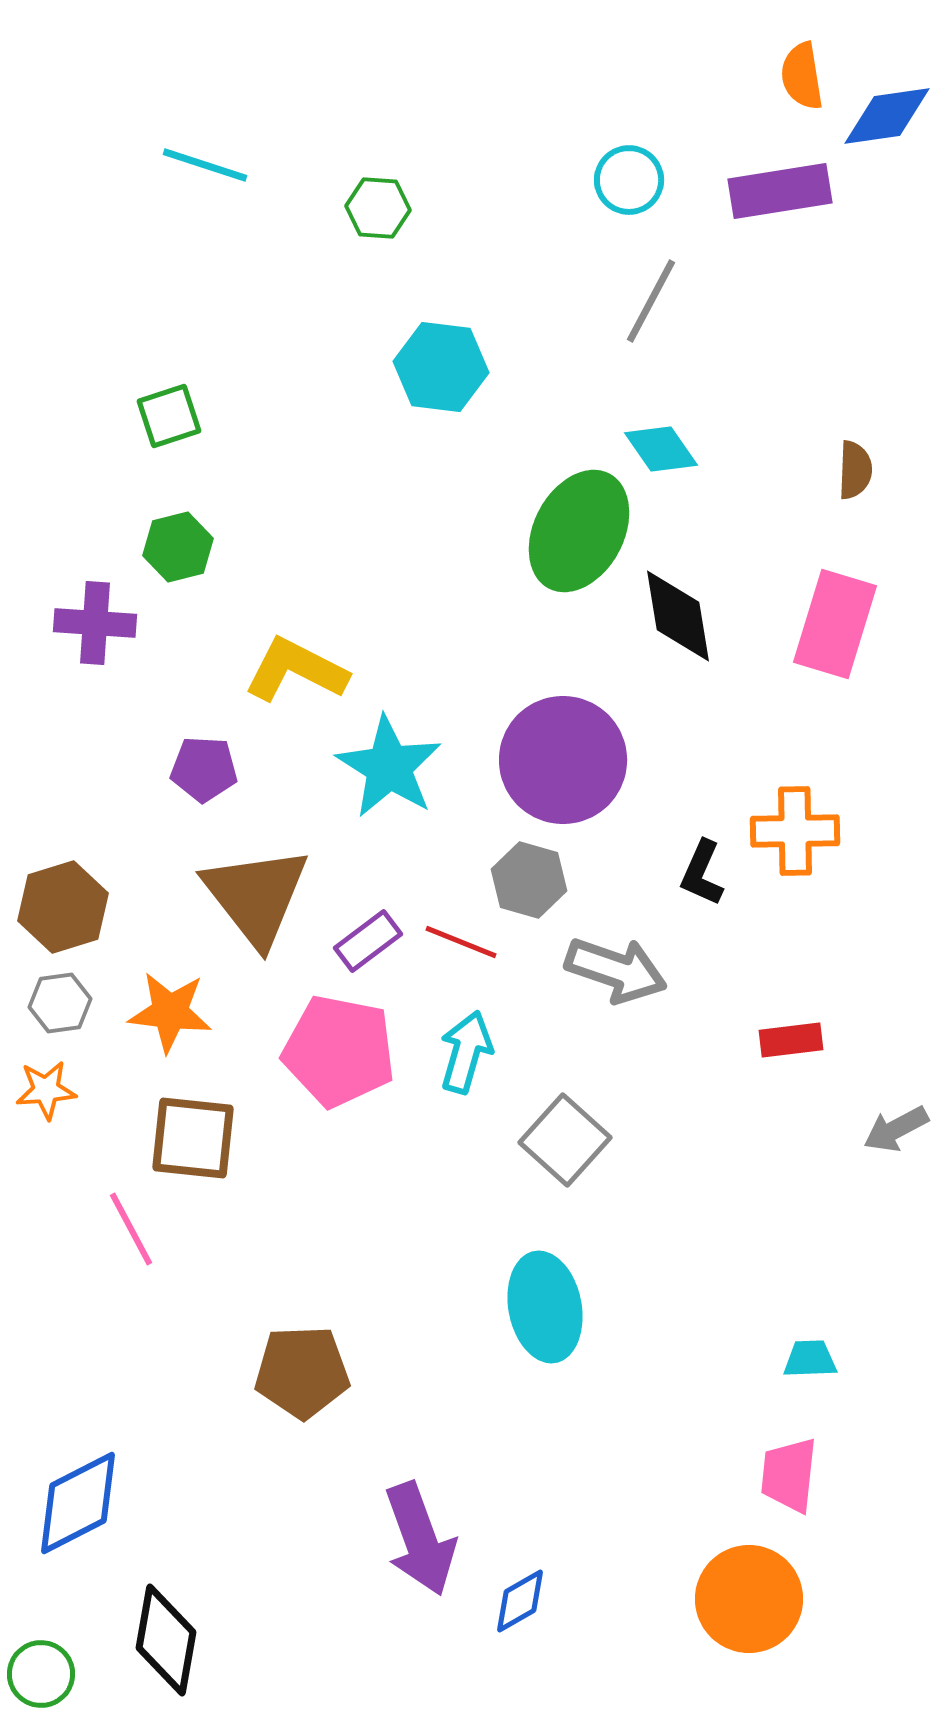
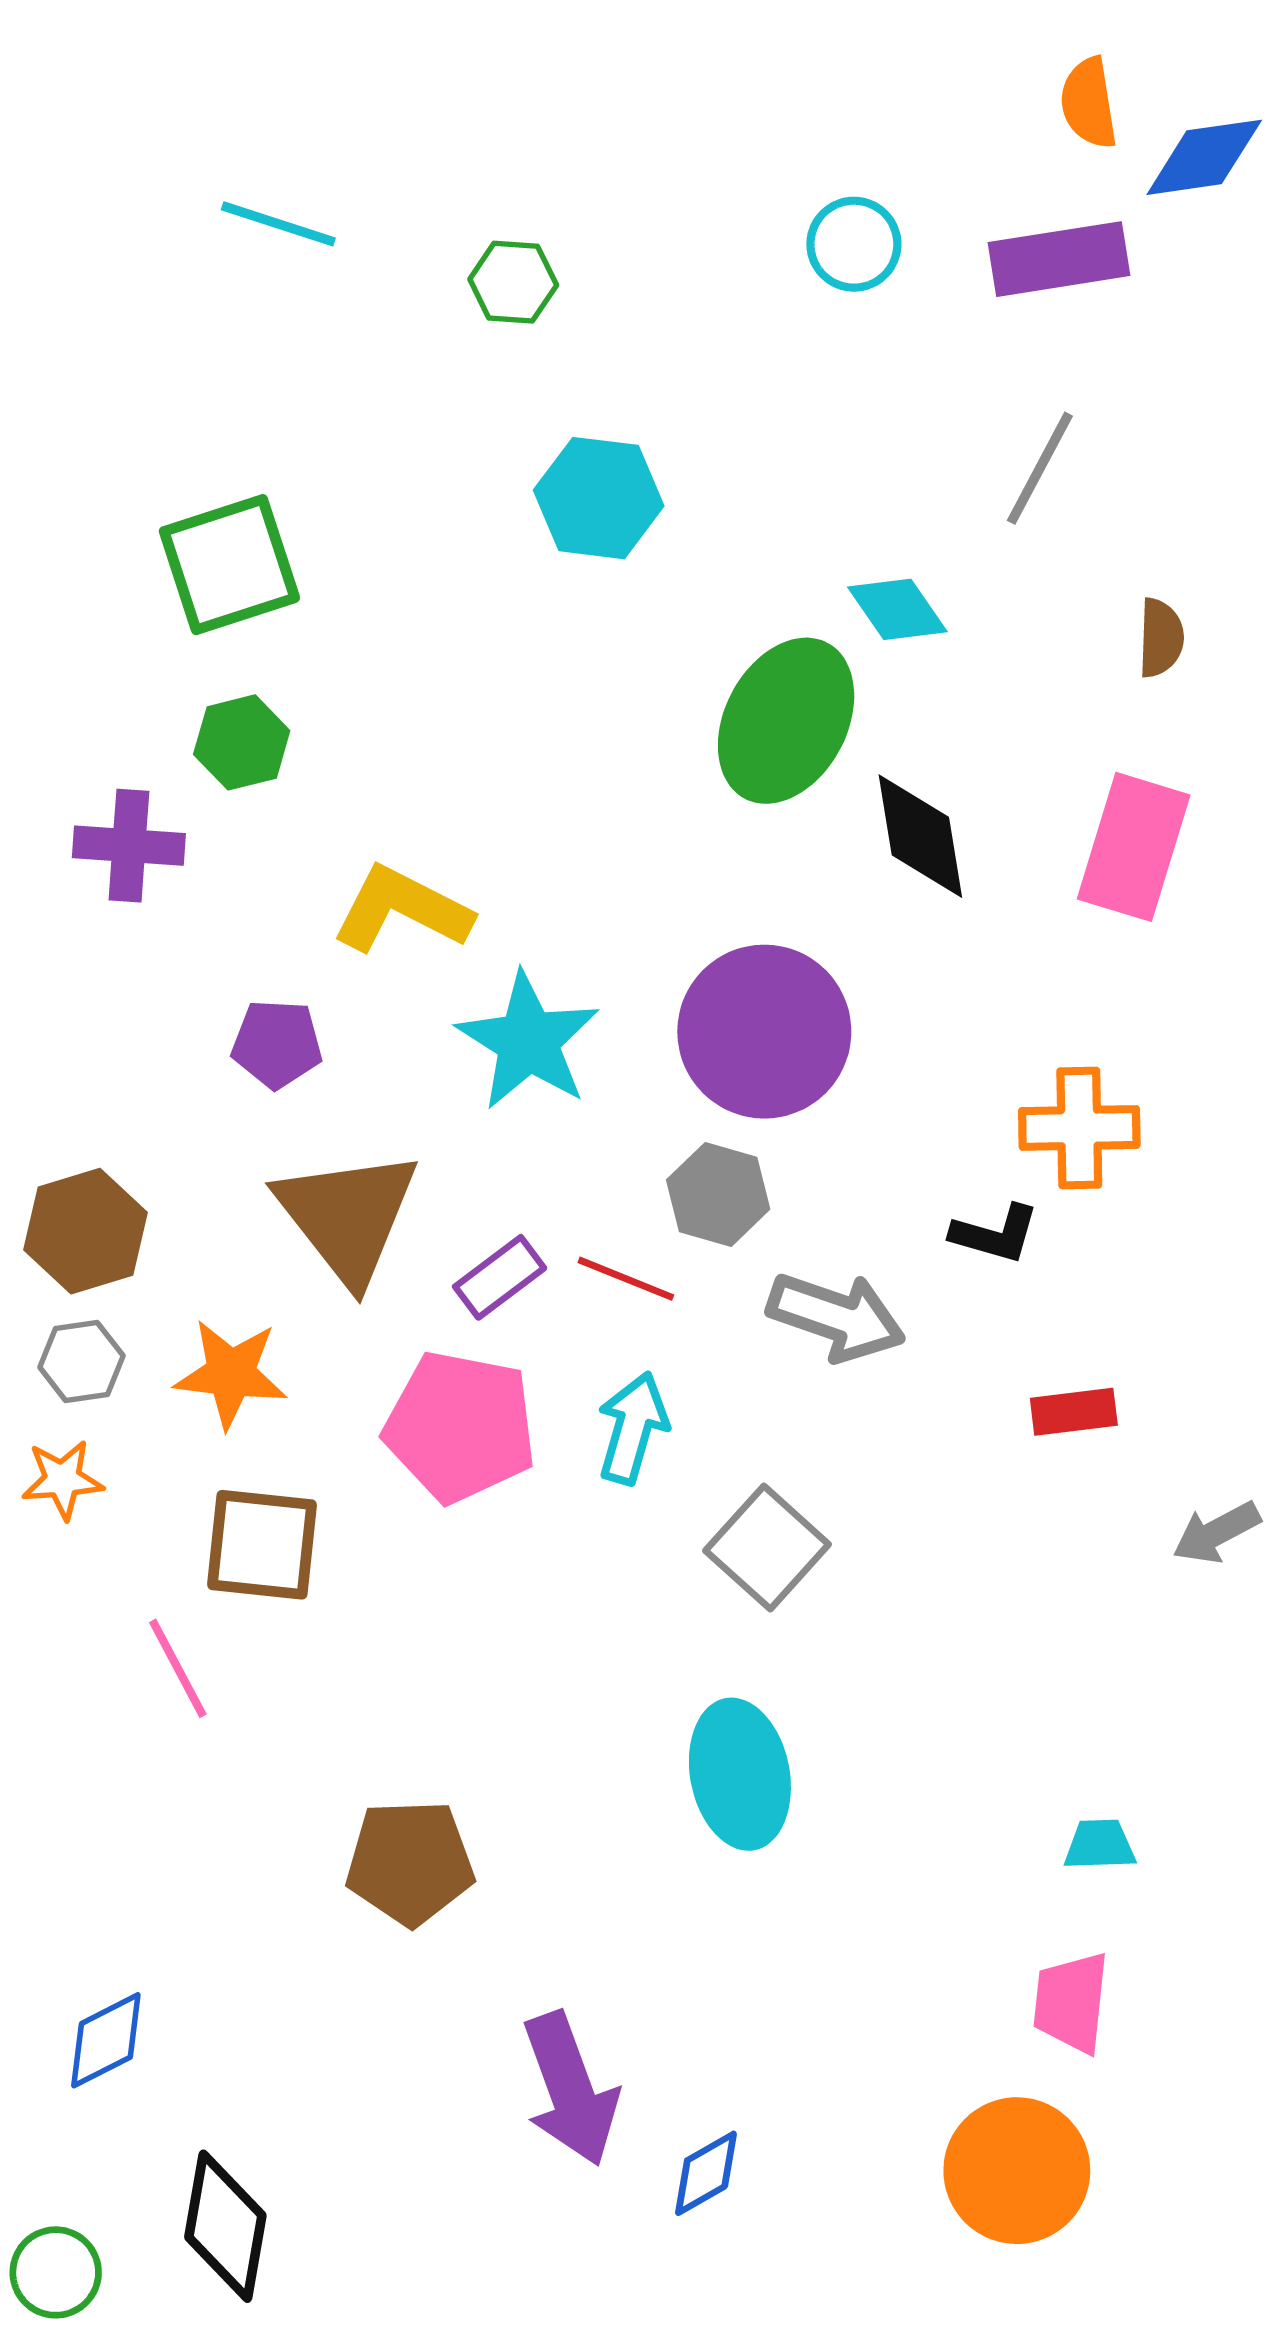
gray line: (651, 301) -> (1040, 468), moved
green square: (169, 416) -> (229, 565), size x1.6
black L-shape: (702, 873) -> (995, 1234), moved, turned -98
blue diamond: (78, 1503) -> (106, 2040), size x0.7

